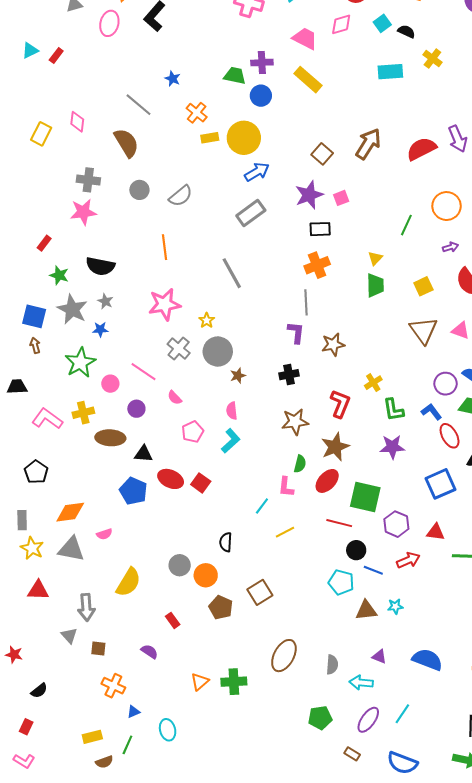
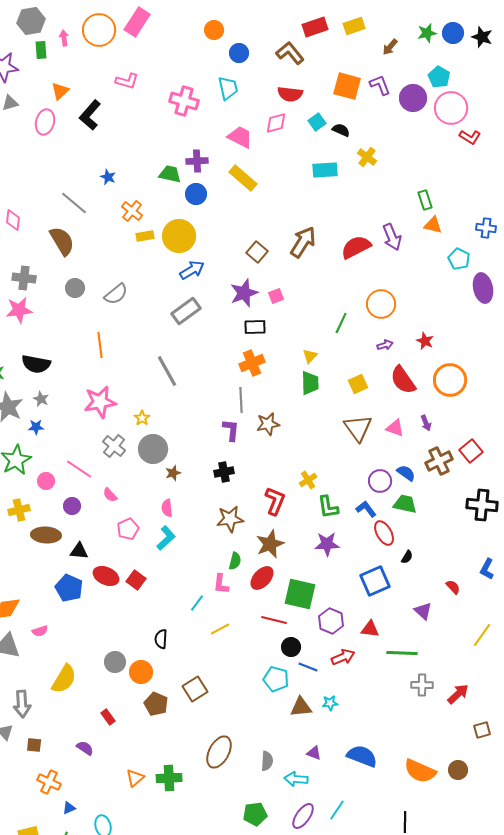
brown star: (333, 344) -> (268, 424), moved

